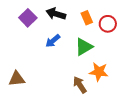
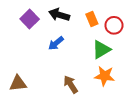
green triangle: (84, 47) -> (101, 50), moved
brown arrow: (80, 85) -> (71, 84), moved

